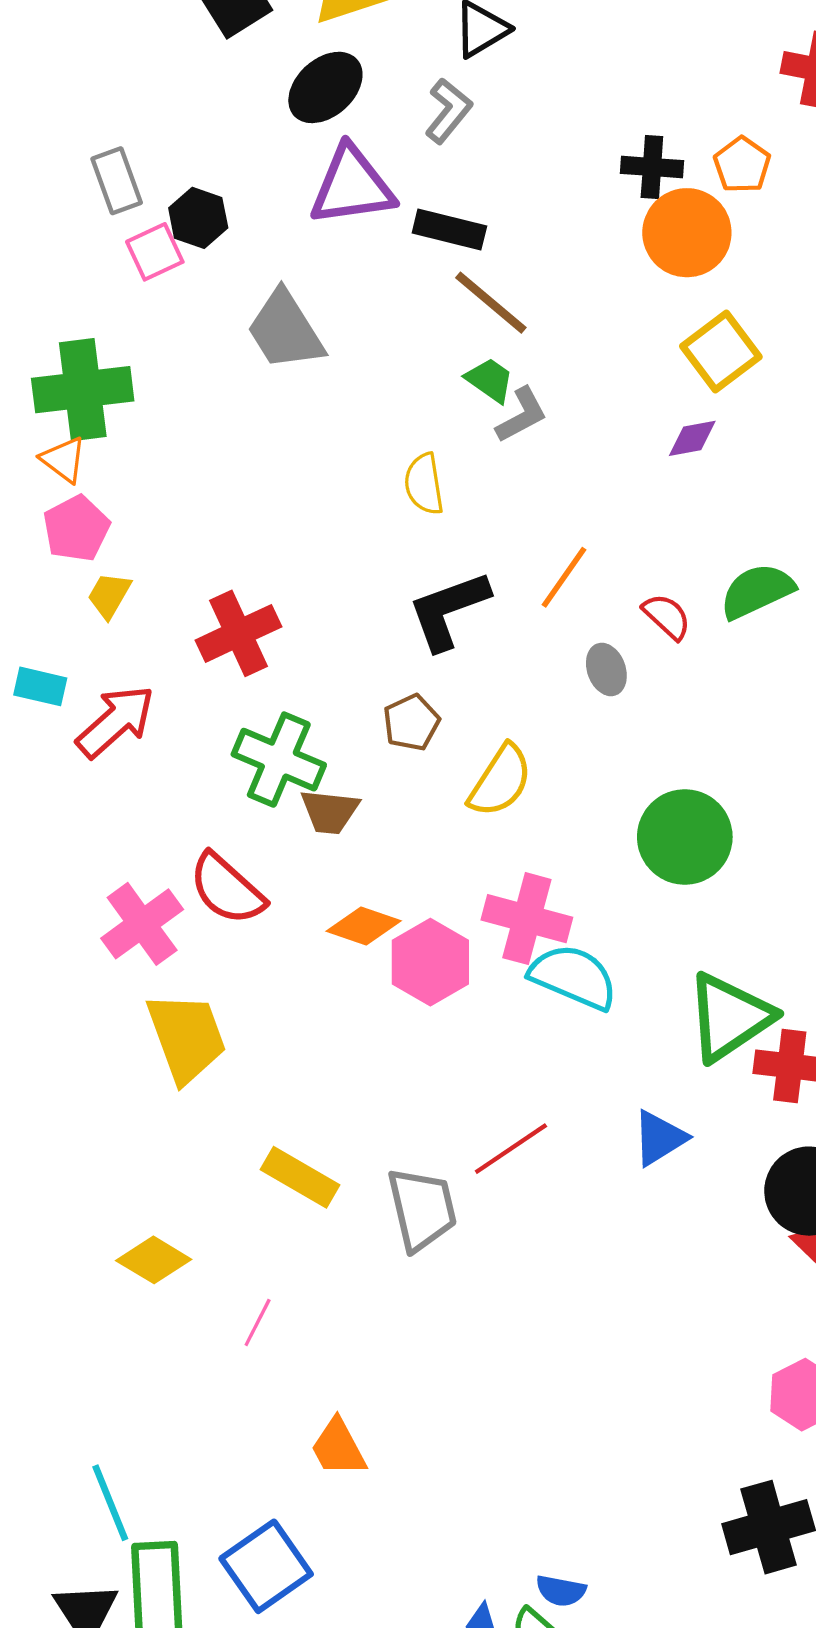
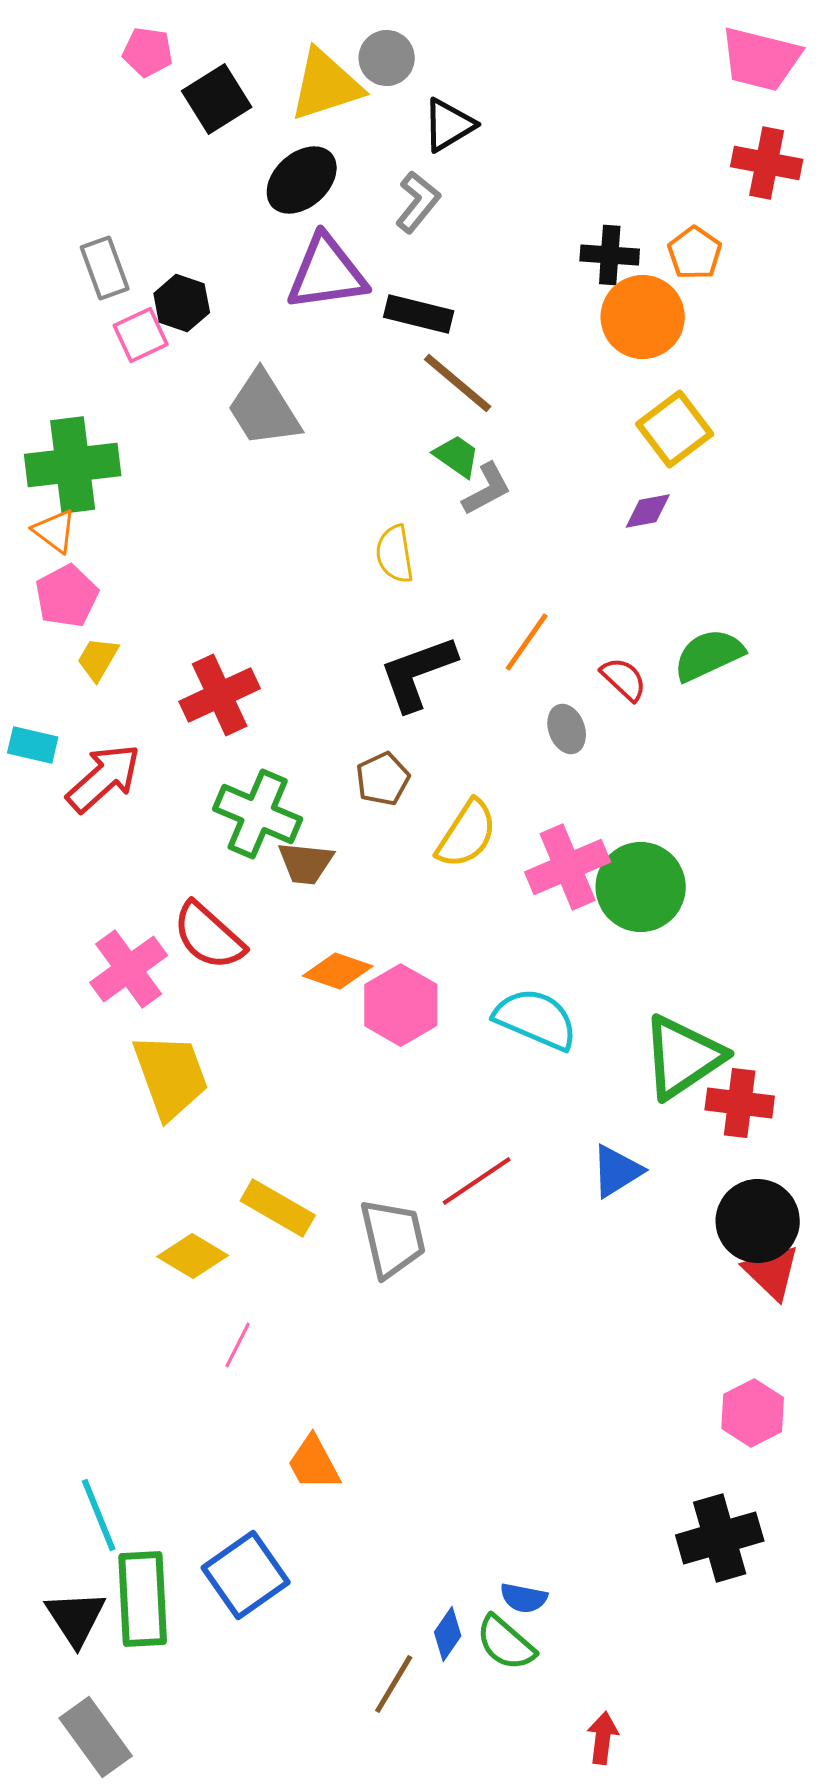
pink cross: (527, 919) -> (568, 867), moved, turned -38
yellow diamond: (154, 1260) -> (193, 1256), moved

